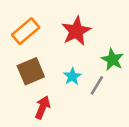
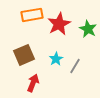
orange rectangle: (26, 31) -> (32, 15), moved, turned 30
green star: (112, 60) -> (88, 29), moved

